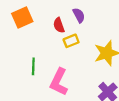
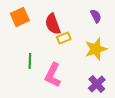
purple semicircle: (79, 15) -> (96, 16), moved
red semicircle: (59, 25) -> (53, 24), size x1.5

